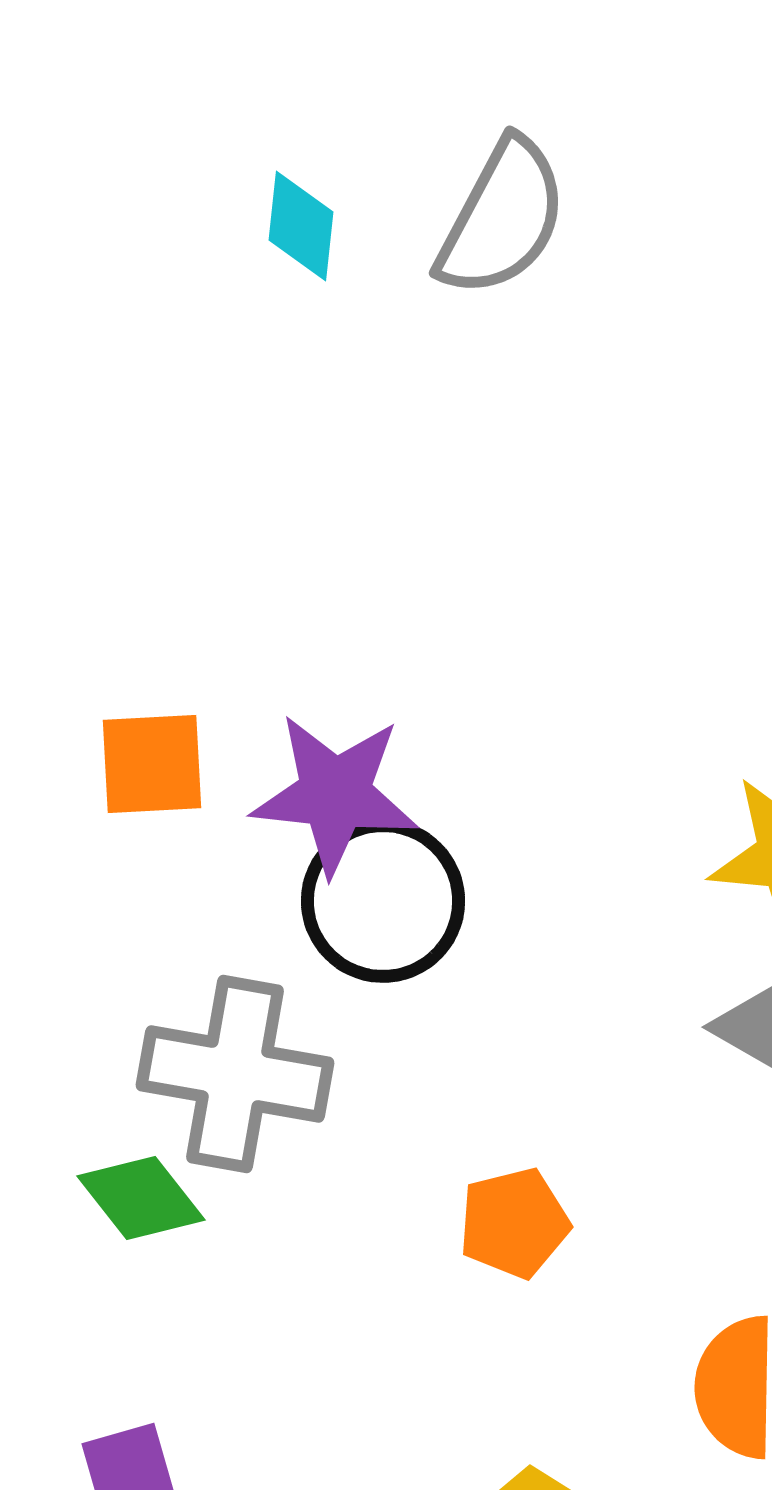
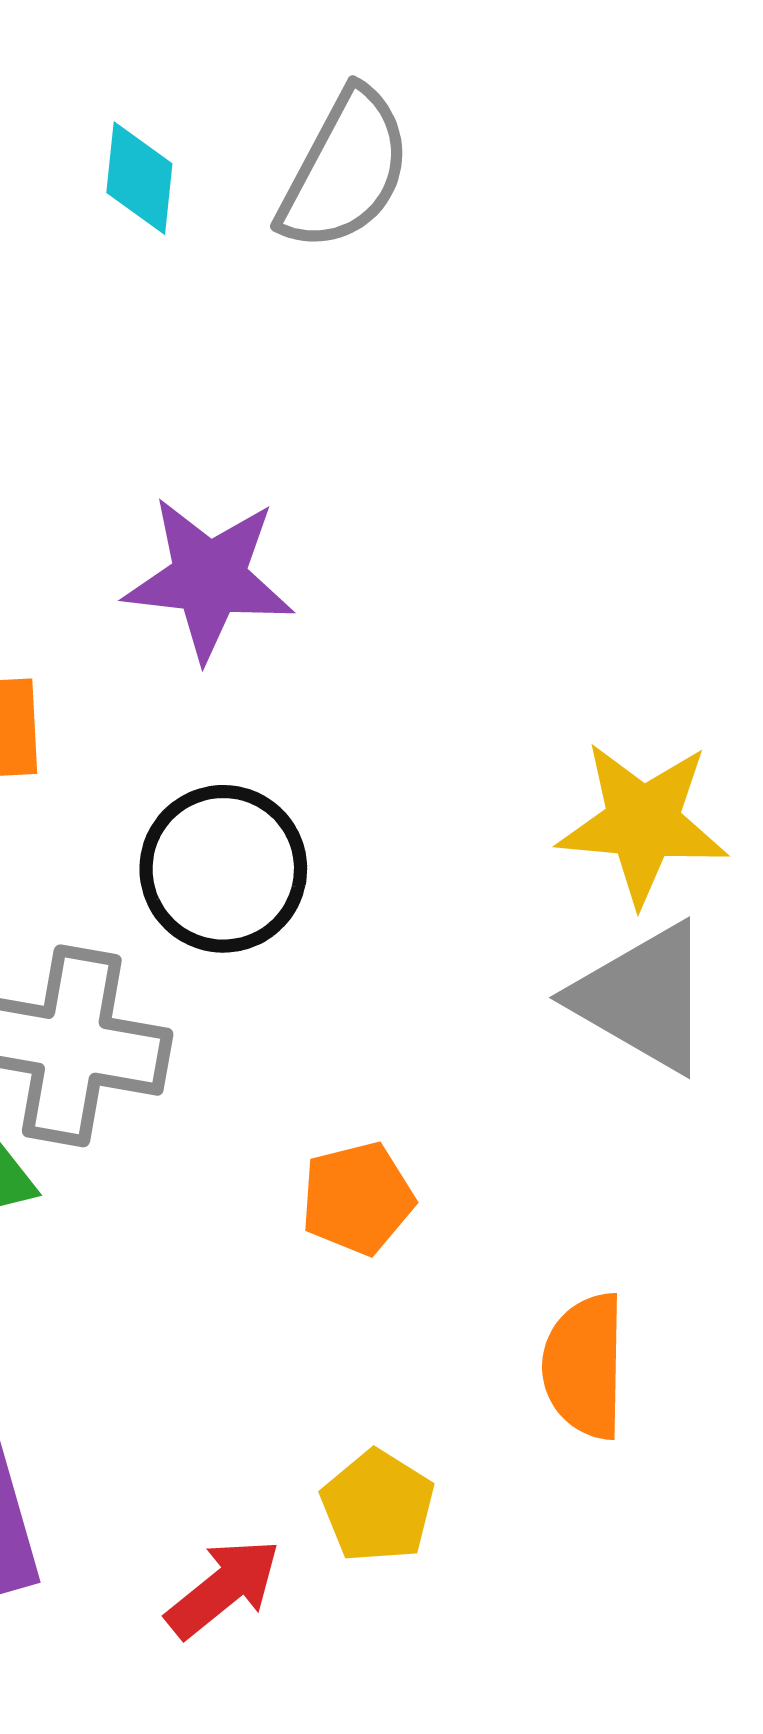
purple star: (335, 794) -> (209, 578), moved

